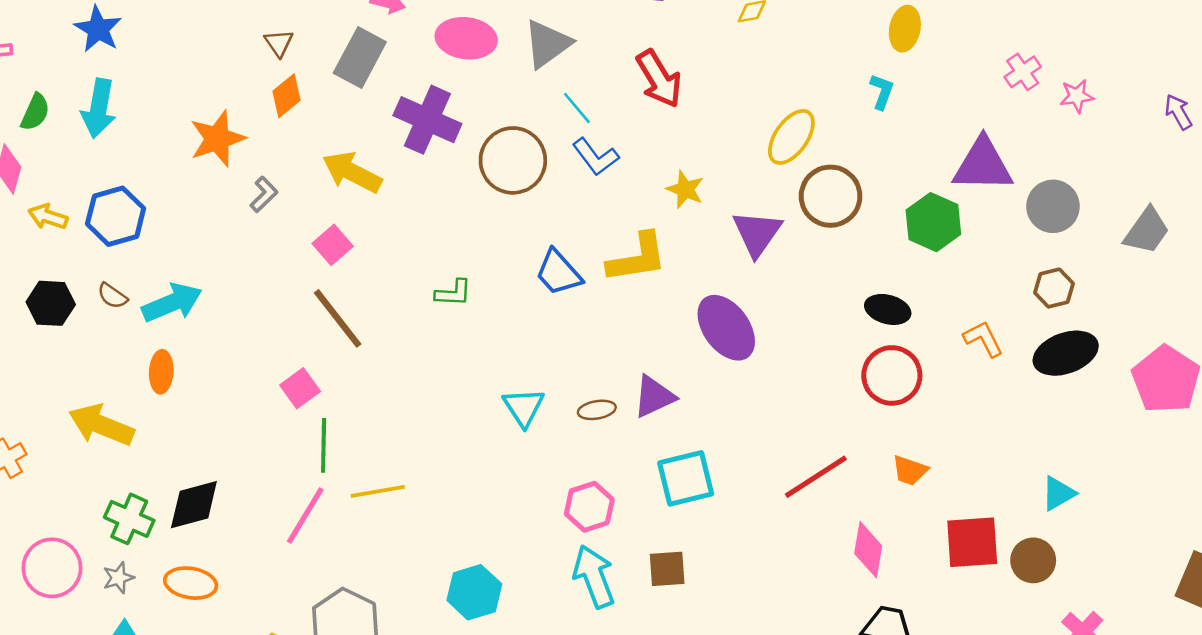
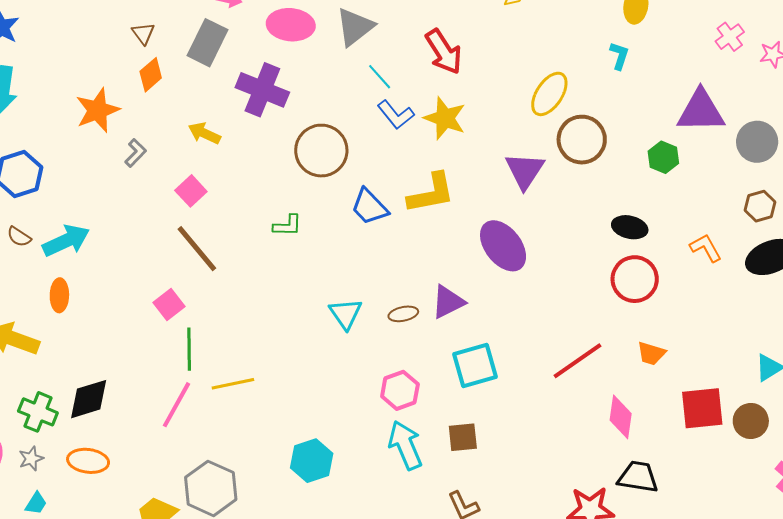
brown circle: (513, 160) -> (321, 151), moved
yellow arrow: (352, 172) -> (204, 133), size x0.7
yellow star: (685, 189) -> (445, 118), moved, size x1.4
green hexagon: (933, 222) -> (663, 157), size x0.7

